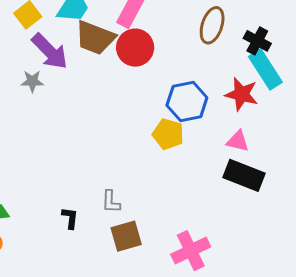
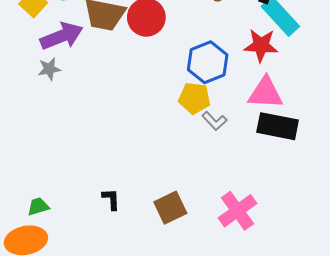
purple arrow: (50, 51) -> (62, 36), turned -57
pink triangle: (238, 141) -> (265, 93), size x1.5
gray L-shape: (111, 202) -> (214, 121), moved, turned -35

